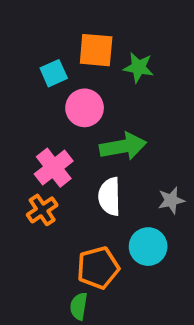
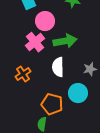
pink cross: (54, 168) -> (35, 42), moved
orange pentagon: (98, 268) -> (52, 104), turned 30

